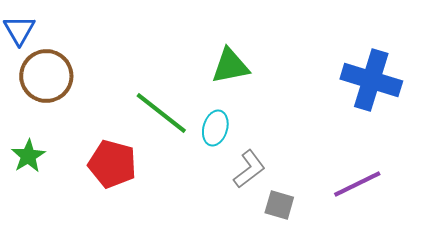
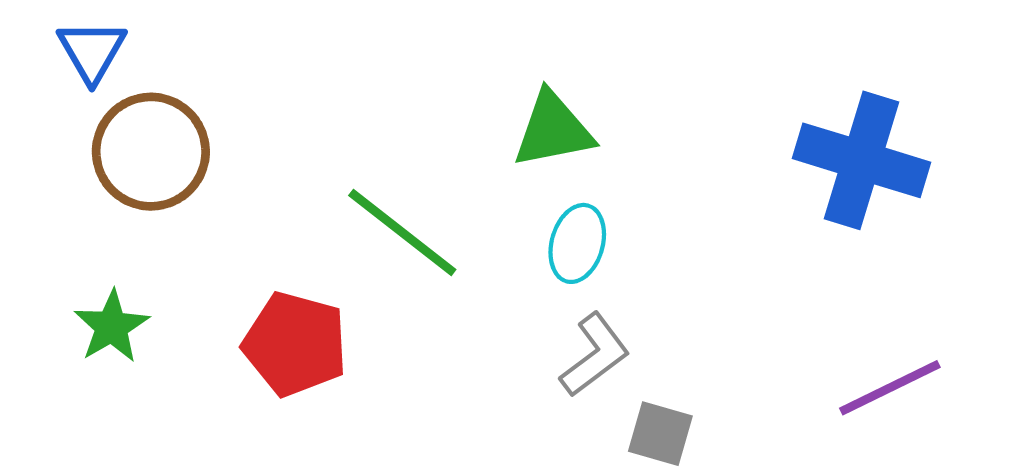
cyan ellipse: (215, 128) -> (577, 243), moved
purple line: (357, 184) -> (890, 388), moved

